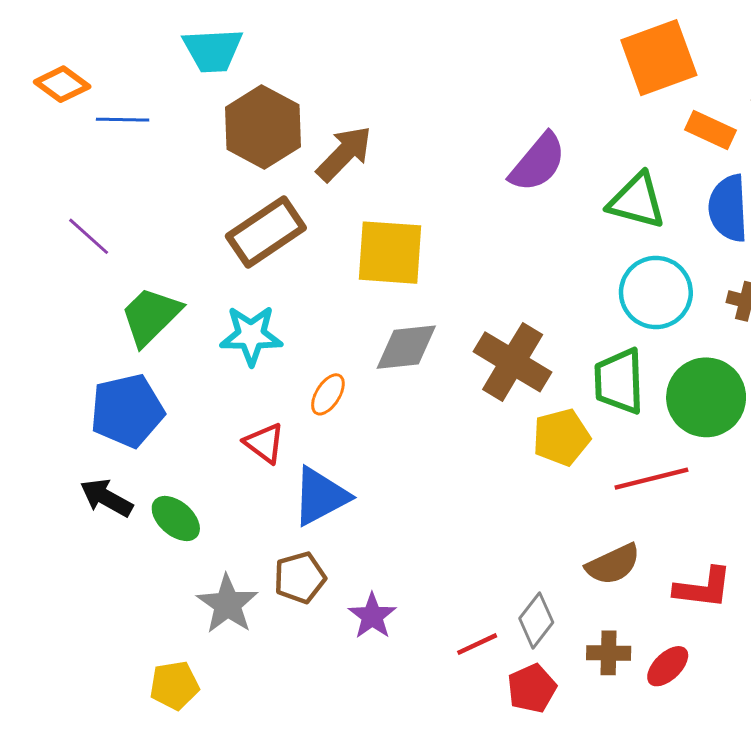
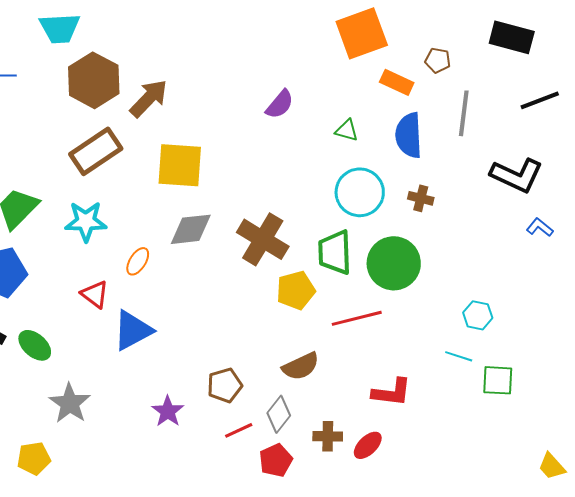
purple semicircle: (538, 162) -> (280, 104), size x0.7
green triangle: (637, 201) -> (347, 130), size x0.6
brown semicircle: (613, 564) -> (301, 366), moved
brown pentagon: (300, 578) -> (225, 385), moved

